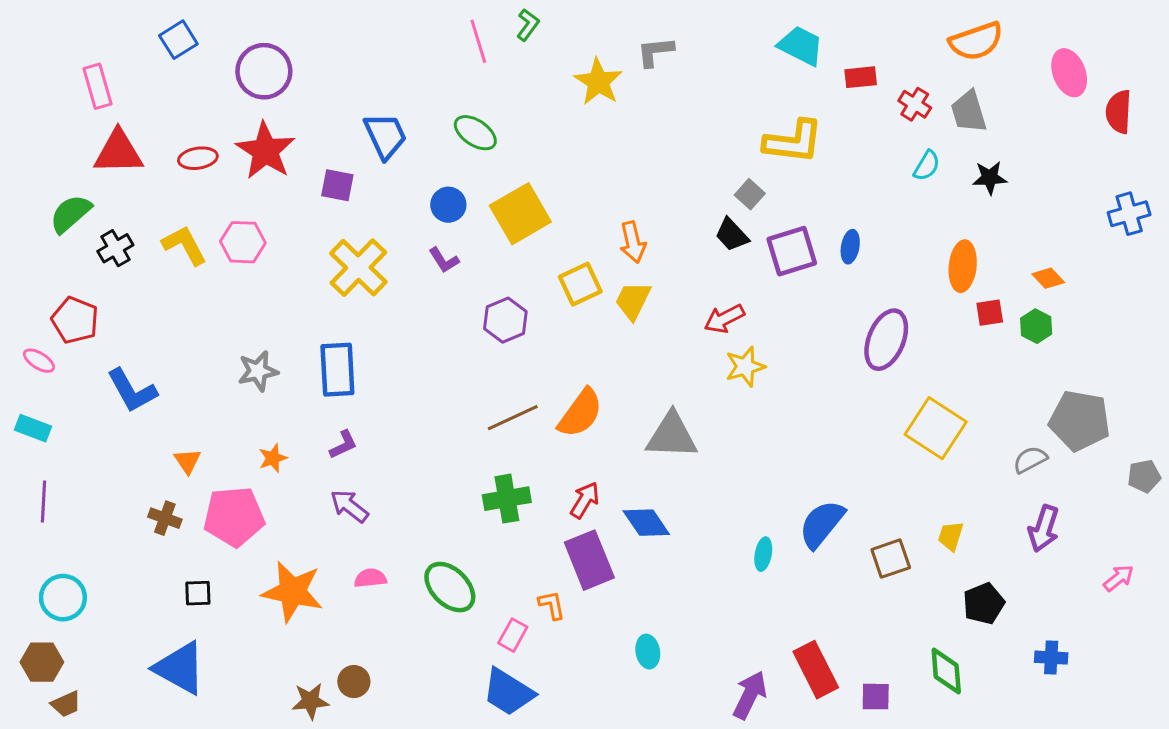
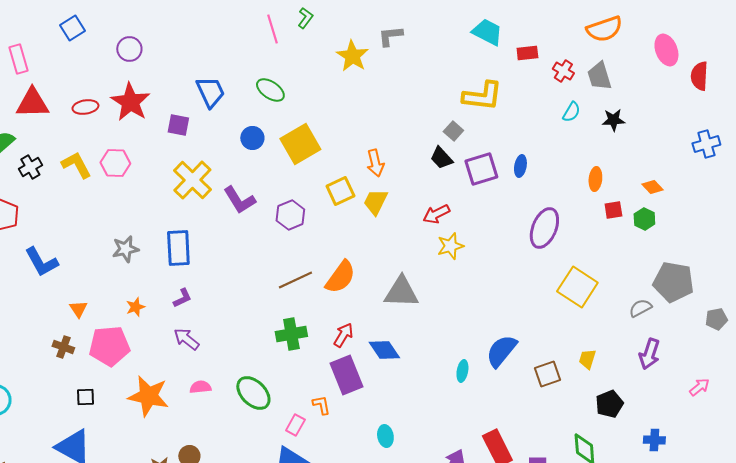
purple circle: (264, 71) -> (129, 49), size x0.7
purple L-shape: (444, 260) -> (239, 200), moved, size x1.6
orange ellipse: (963, 266) -> (595, 179), size x0.7

